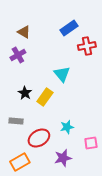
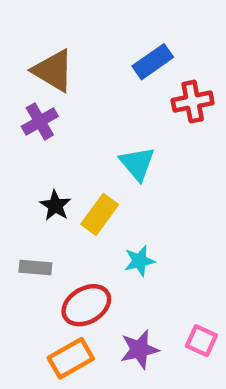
brown triangle: (24, 32) -> (53, 71), size x1.5
cyan star: (67, 127) -> (139, 261), moved
pink square: (91, 143) -> (201, 341), moved, turned 32
orange rectangle: (20, 162) -> (71, 358), moved

